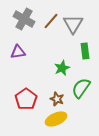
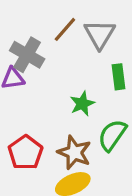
gray cross: (24, 19) -> (27, 55), moved
brown star: (57, 99) -> (74, 153), size x1.5

